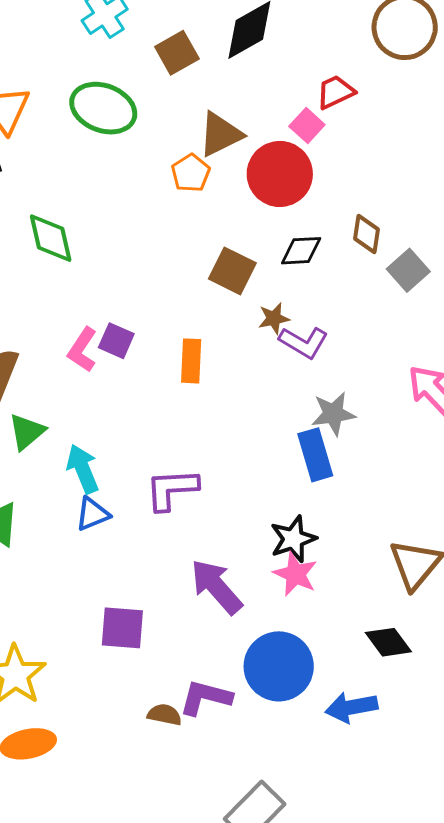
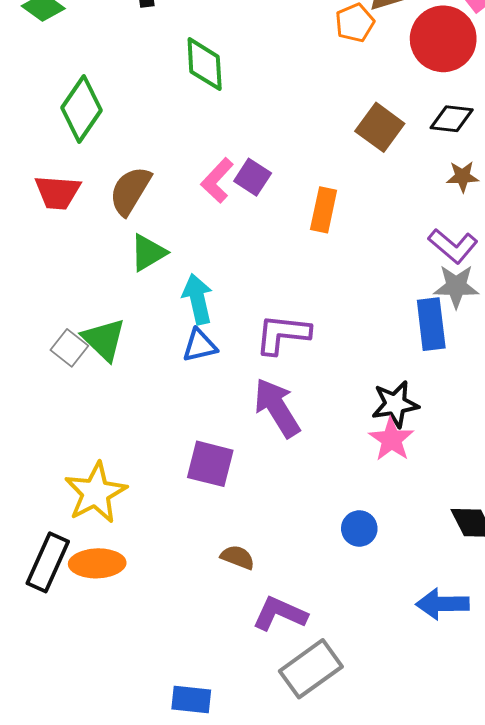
brown star: (274, 318) -> (463, 176), moved
purple L-shape: (304, 342) -> (453, 246), moved
purple arrow: (216, 587) -> (277, 408), moved
blue circle: (279, 666) -> (359, 529), size x0.5
purple L-shape: (205, 697) -> (280, 614), moved
blue arrow: (351, 707) -> (442, 604), moved

